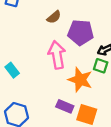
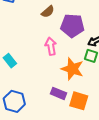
pink arrow: (57, 55) -> (51, 46), size x0.7

